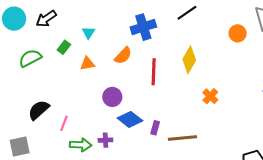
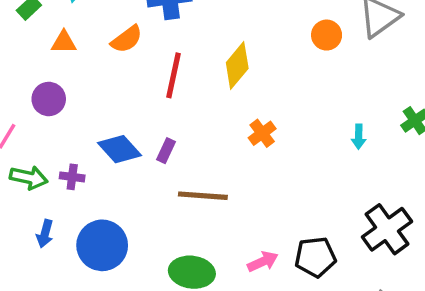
purple circle: (112, 97) -> (49, 99), moved
purple rectangle: (155, 128) -> (166, 151), moved

